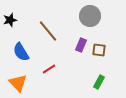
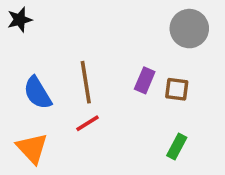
gray circle: (90, 16) -> (189, 29), moved
black star: (10, 20) -> (20, 20), moved
brown line: (48, 31) -> (86, 82), moved, turned 30

